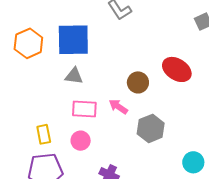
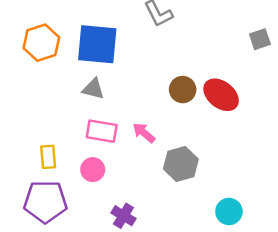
brown circle: (138, 82) -> (183, 90), moved

